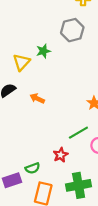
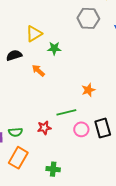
green star: (43, 51) -> (54, 48), moved
green cross: (79, 185) -> (53, 169), moved, size x0.6

